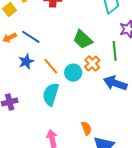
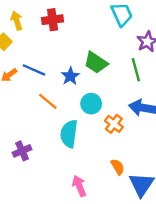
blue star: (26, 61) -> (70, 76), moved
orange cross: (92, 64) -> (114, 124), moved
orange line: (51, 66) -> (48, 101), moved

